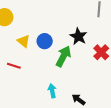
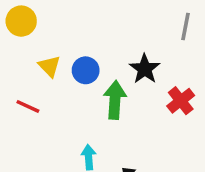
green arrow: (63, 56) -> (115, 100), turned -30

